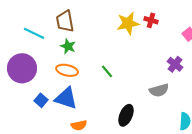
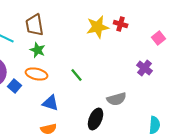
gray semicircle: (159, 90) -> (117, 99), moved
blue triangle: (66, 98) -> (51, 103), moved, size x0.7
blue square: (41, 100) -> (15, 86), moved

